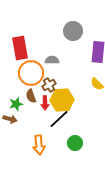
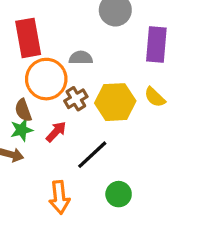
brown semicircle: (31, 96) -> (23, 110), moved
yellow hexagon: (62, 100) -> (115, 102), moved
red arrow: (45, 103) -> (56, 132), moved, turned -136

